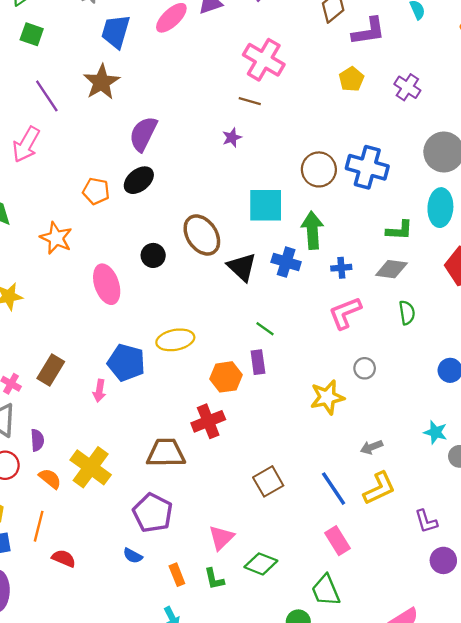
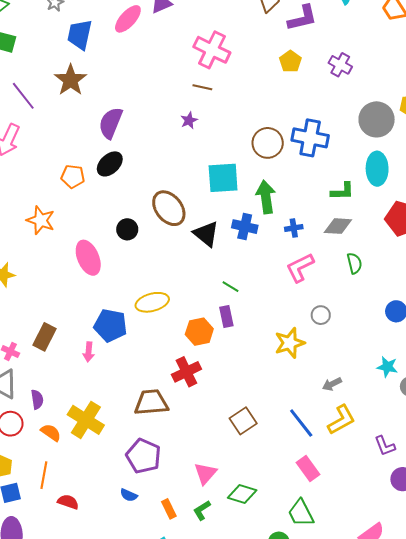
green L-shape: (214, 579) -> (202, 510), turned 75

